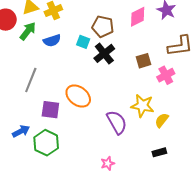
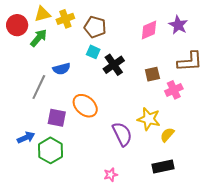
brown pentagon: (103, 26) -> (95, 27), moved
blue semicircle: (52, 41) -> (62, 69), moved
black rectangle: (159, 152) -> (163, 167), size x1.5

